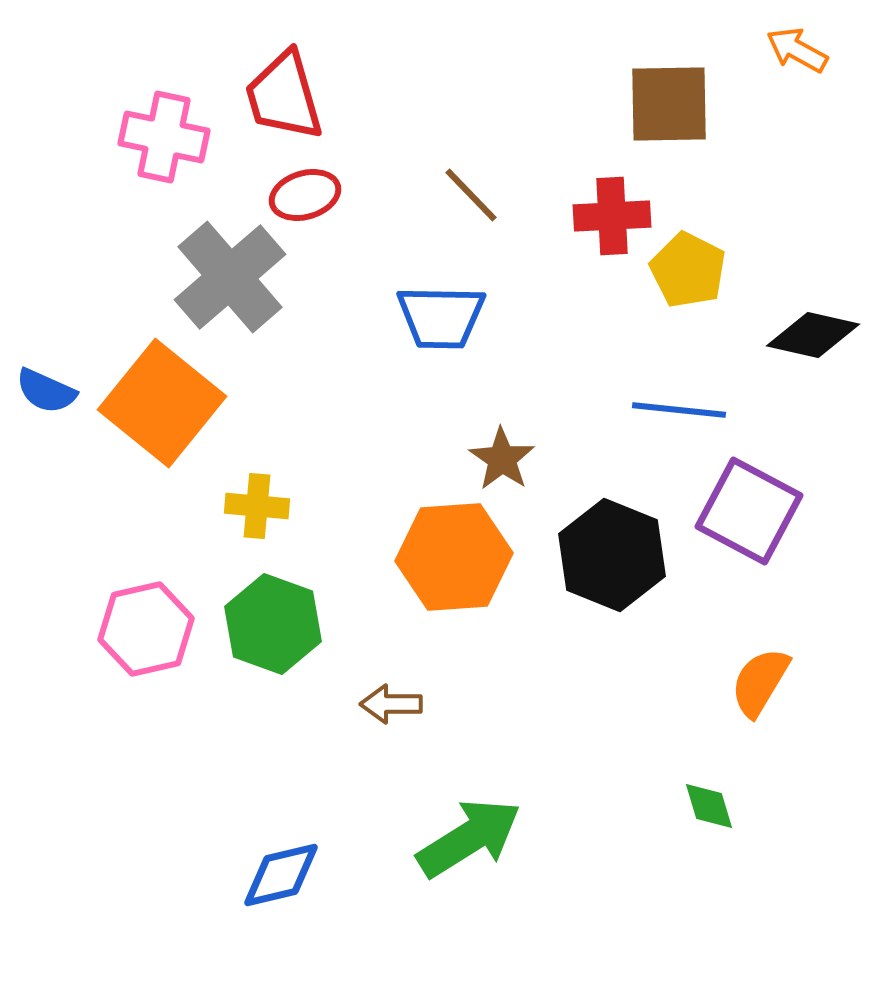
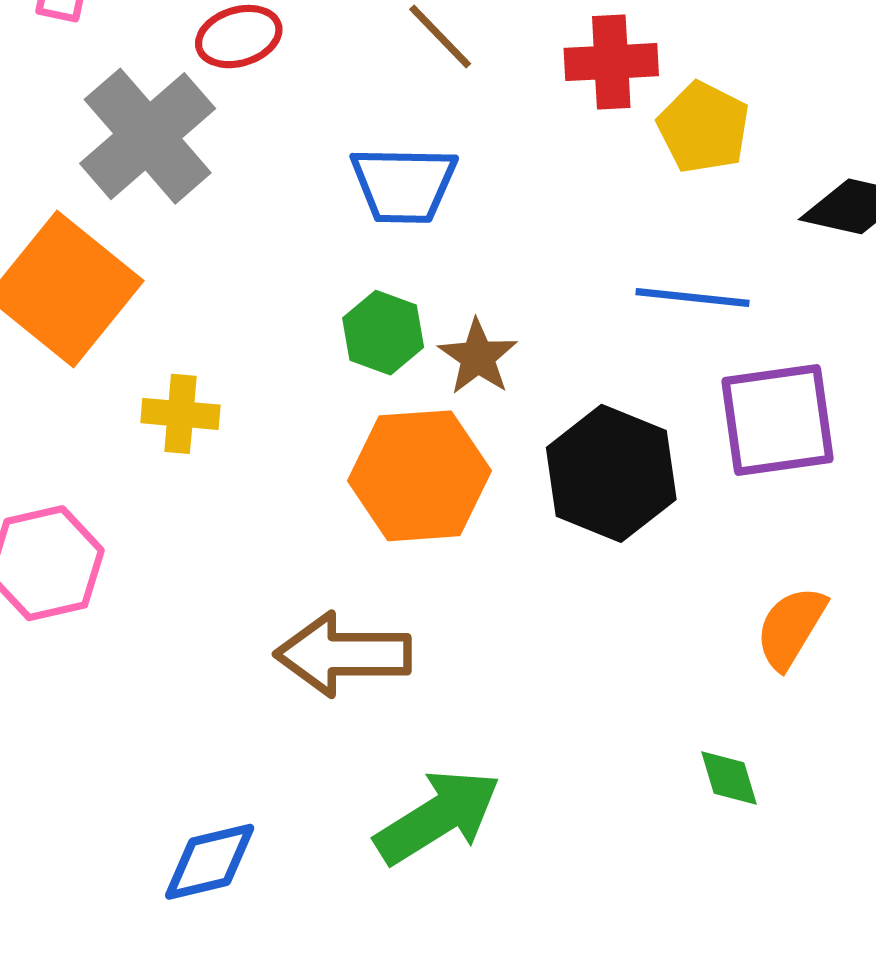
purple square: (749, 511) -> (778, 420), turned -36
green hexagon: (273, 624) -> (383, 333), moved, size x0.7
brown arrow: (391, 704) -> (343, 654), size x1.8

